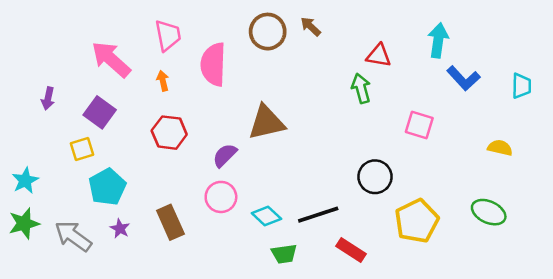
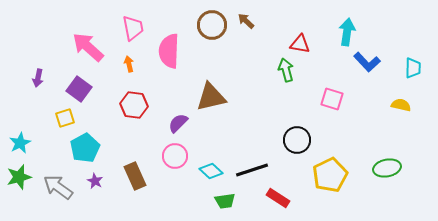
yellow semicircle: (500, 148) -> (401, 105), moved
green ellipse: (489, 212) -> (387, 168), turned -36

